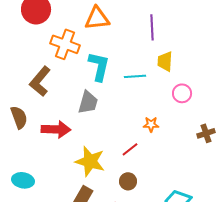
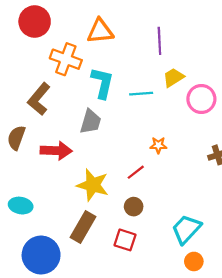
yellow trapezoid: (165, 61) -> (173, 77), turned 55
pink circle: (182, 93) -> (201, 99), moved, size x1.4
brown semicircle: (19, 117) -> (16, 138), turned -140

